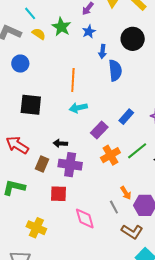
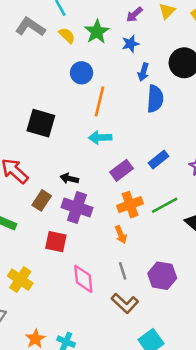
blue circle: (20, 64) -> (82, 73), moved
orange arrow: (126, 193) -> (121, 235), moved
brown L-shape: (132, 232) -> (125, 303), moved

